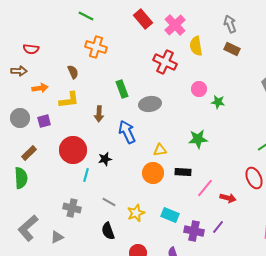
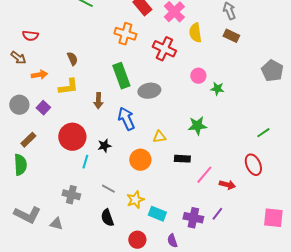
orange cross: (96, 47) -> (125, 34), moved
brown arrow: (19, 71) -> (18, 58), turned 35
green rectangle: (122, 89) -> (121, 76), size x1.4
purple square: (44, 121) -> (43, 108), turned -32
orange circle: (153, 173) -> (140, 160), moved
cyan rectangle: (170, 215) -> (157, 214), moved
gray L-shape: (28, 228) -> (27, 215), turned -112
gray triangle: (57, 237) -> (56, 224), turned 40

